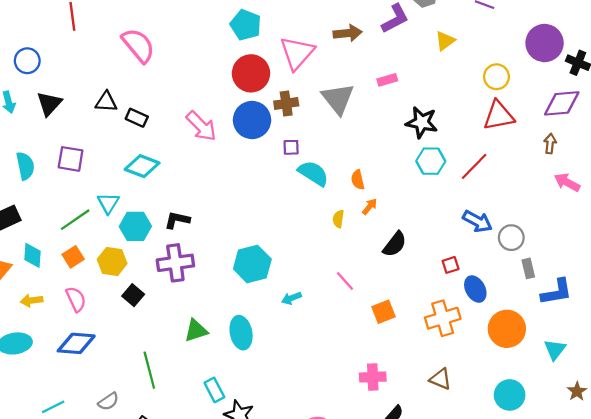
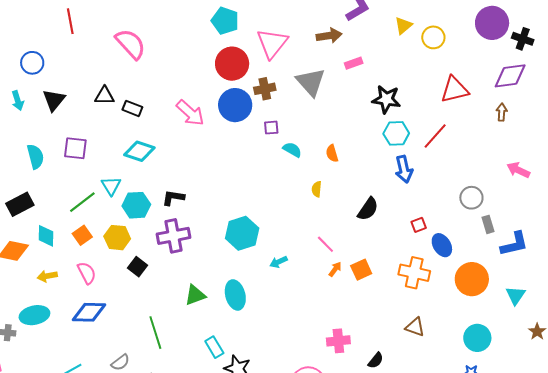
brown arrow: (348, 33) -> (329, 36), moved
yellow circle: (496, 77) -> (433, 37), moved
cyan semicircle: (313, 173) -> (292, 150), size x0.7
pink arrow: (567, 182) -> (518, 170), moved
orange arrow: (370, 207) -> (335, 269), moved
blue arrow: (477, 221) -> (404, 169), moved, turned 52
orange cross: (443, 318) -> (414, 273), turned 32
pink cross: (373, 377) -> (338, 341), moved

